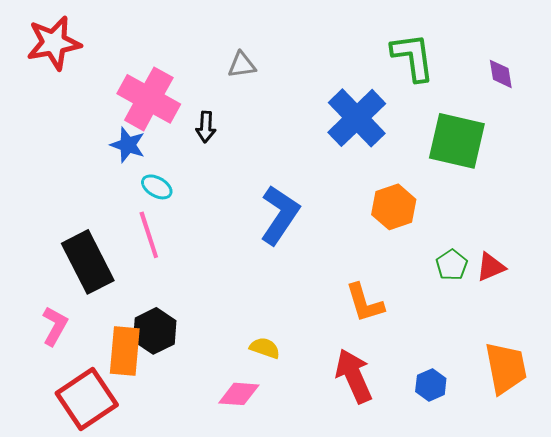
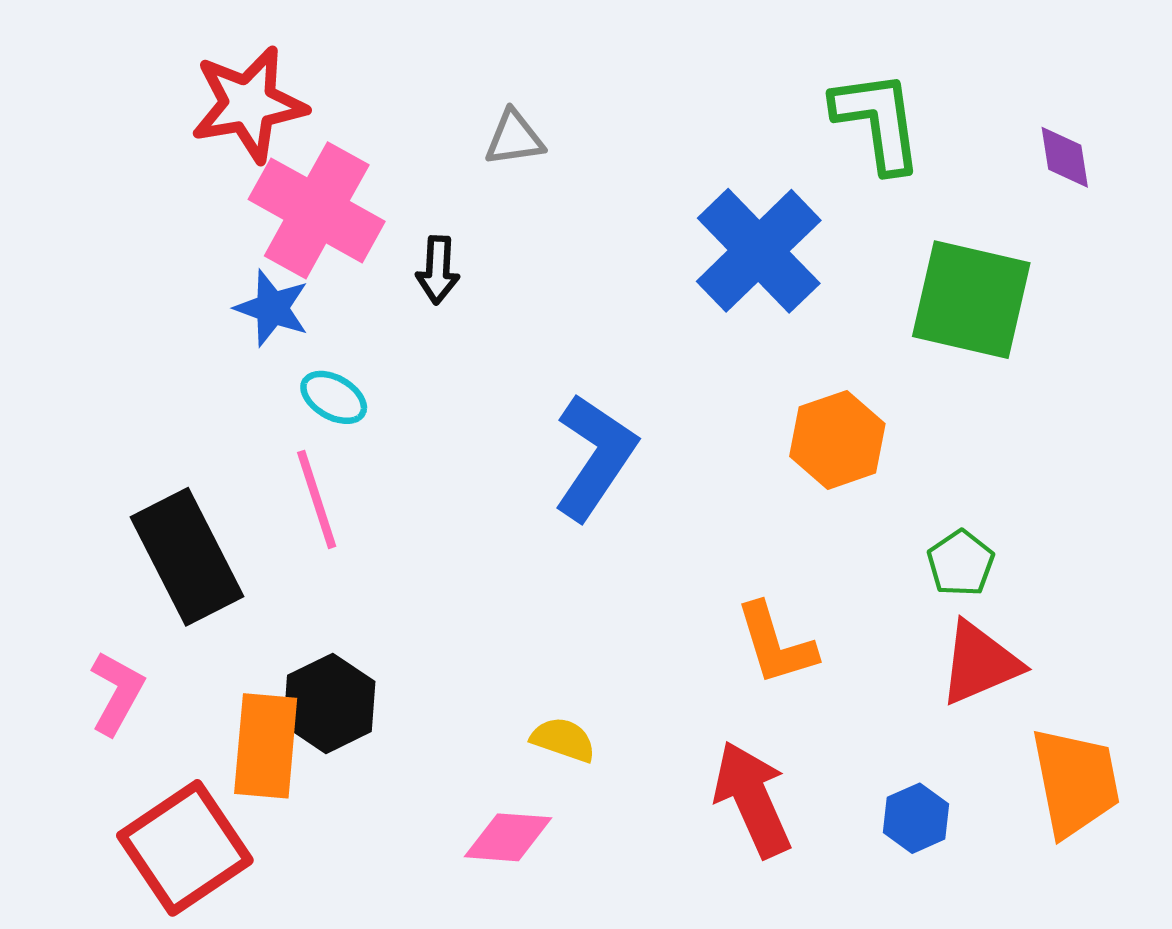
red star: (54, 43) -> (249, 104), moved
red triangle: (491, 267) -> (980, 663), moved, size x1.4

